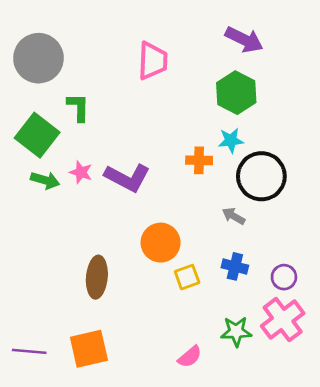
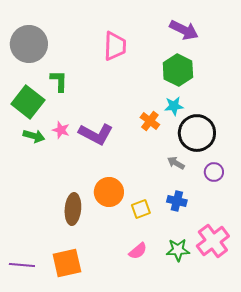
orange cross: (199, 160) -> (150, 121), turned 36
orange circle: (161, 243) -> (109, 192), moved
purple circle: (284, 277) -> (214, 172), moved
pink semicircle: (190, 357) -> (138, 251), moved

